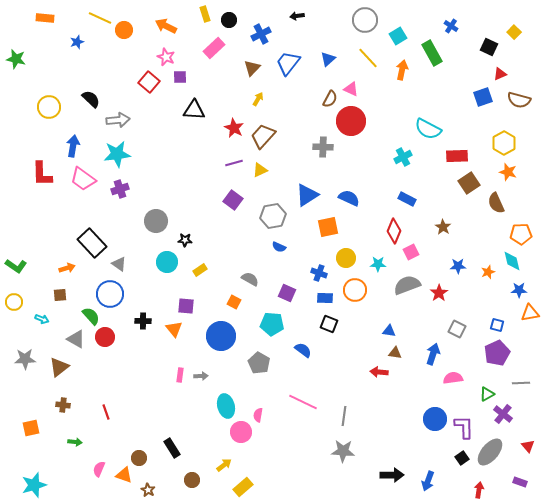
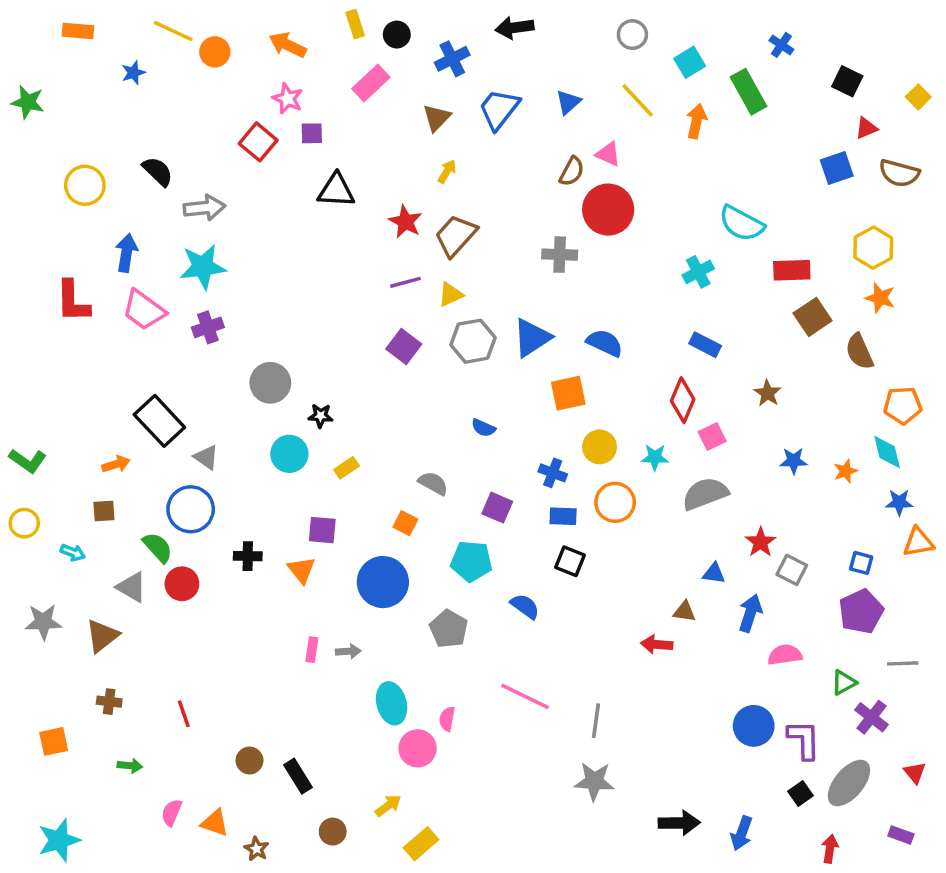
black arrow: (297, 16) -> (515, 28), size x1.5
gray circle: (365, 20) -> (632, 35), size x0.7
yellow square: (514, 32) -> (918, 97), moved
gray hexagon: (273, 216) -> (473, 341), moved
red star: (439, 293) -> (761, 542), moved
blue triangle: (389, 331) -> (714, 573), moved
brown circle: (139, 458) -> (249, 760), moved

